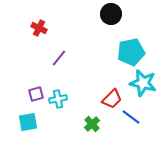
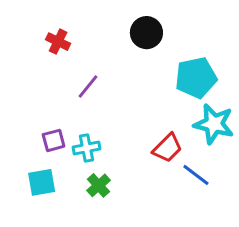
black circle: (111, 14) -> (146, 33), moved
green cross: (92, 124) -> (99, 185), moved

